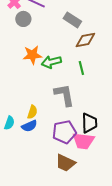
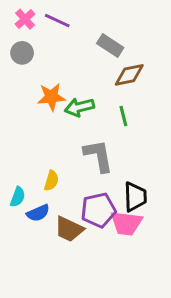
gray circle: (23, 19) -> (22, 53), moved
blue semicircle: (29, 126) -> (38, 213), moved
brown trapezoid: (65, 163) -> (69, 229), moved

